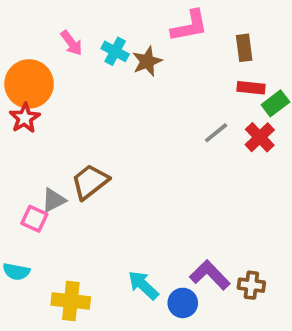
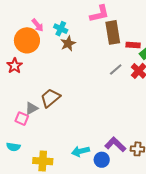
brown rectangle: (244, 48) -> (113, 32), moved, size x1.6
brown star: (147, 61) -> (68, 43), moved
orange circle: (29, 84) -> (27, 40), moved
cyan arrow: (143, 285) -> (80, 151), turned -54

